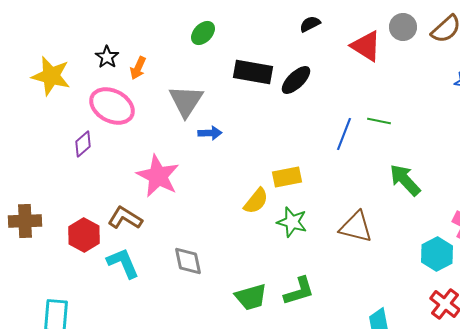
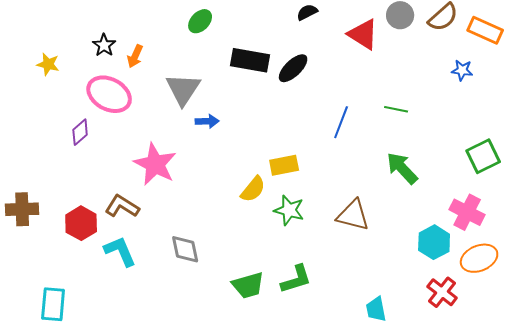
yellow star: (51, 76) -> (48, 64), size x0.6
green line: (379, 121) -> (396, 109), moved

